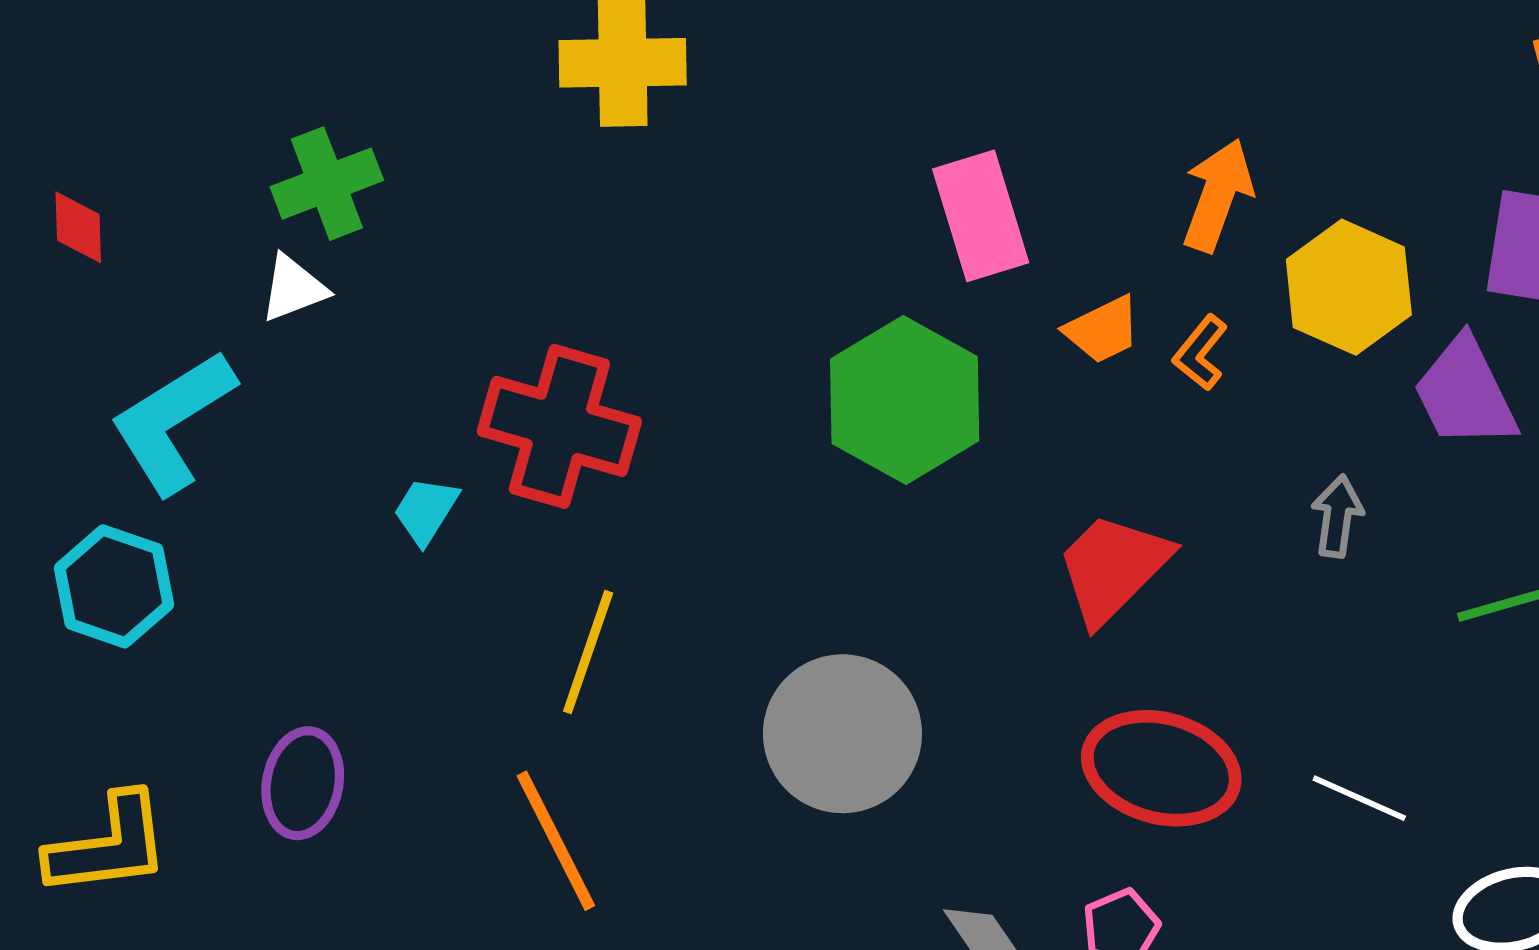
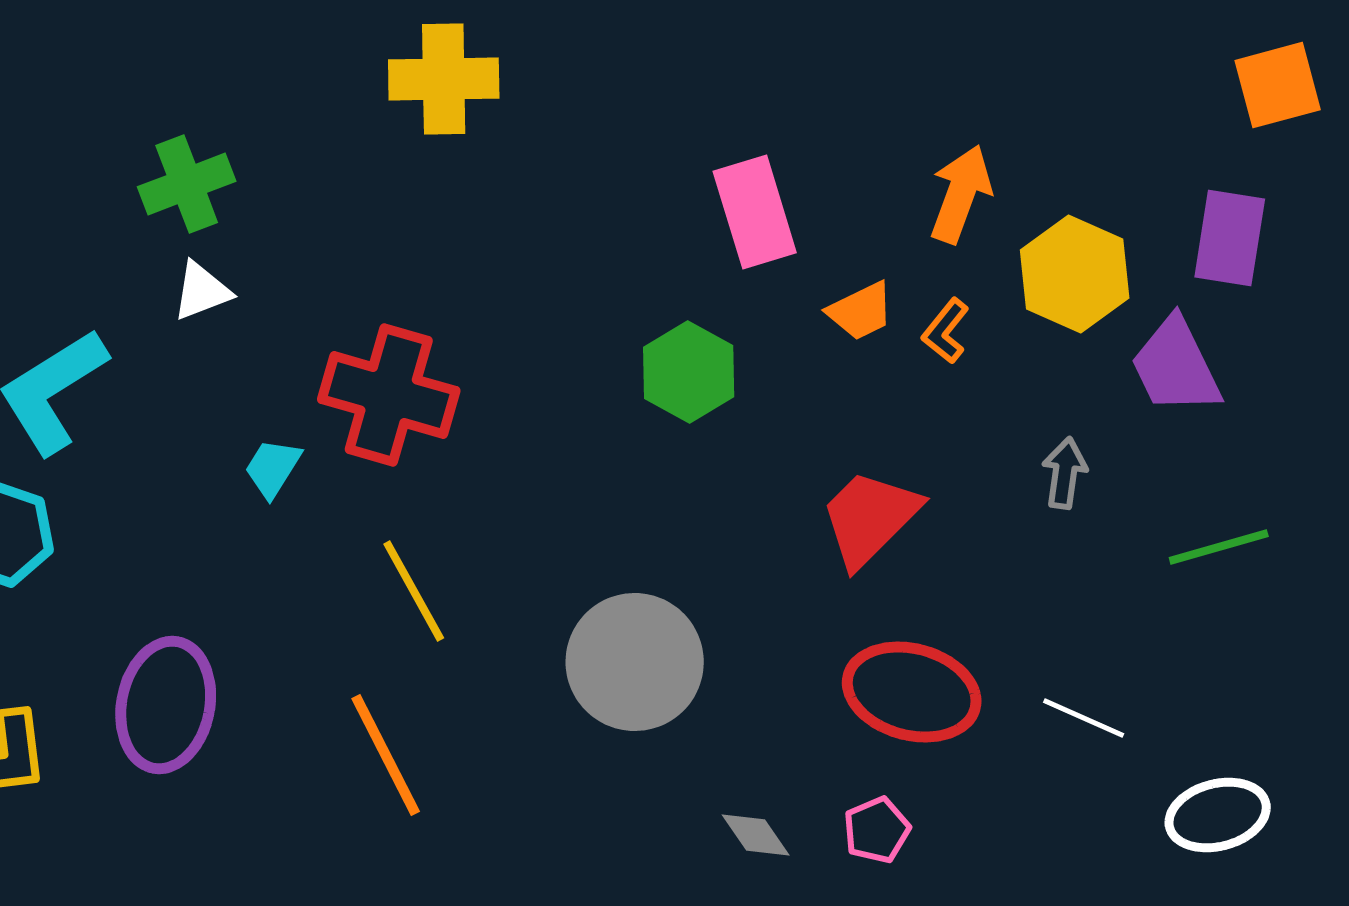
white triangle: (293, 288) -> (202, 291), moved
green hexagon: (905, 400) -> (689, 372), size x0.7
yellow line: (588, 652) -> (414, 591), turned -48
purple ellipse: (303, 783) -> (166, 705), size x1.4

